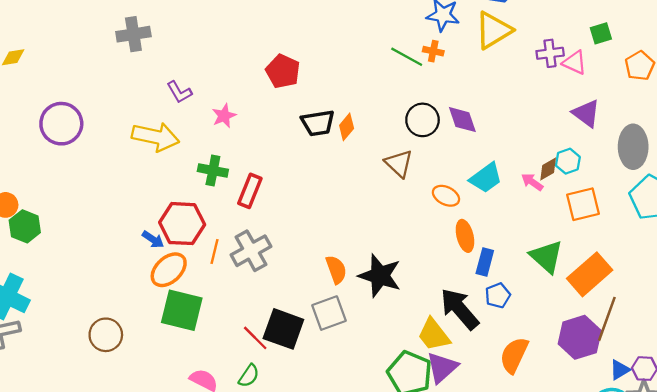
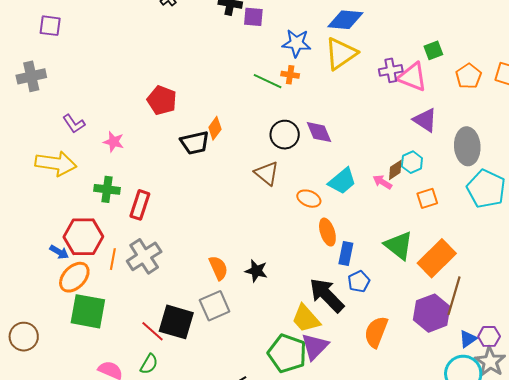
pink triangle: (575, 63) -> (412, 77), size x1.4
pink star: (224, 116) -> (114, 142), turned -30
orange diamond: (347, 127) -> (215, 128), moved
orange square: (583, 204) -> (427, 198), size x0.7
black star: (380, 276) -> (256, 271), size x0.6

